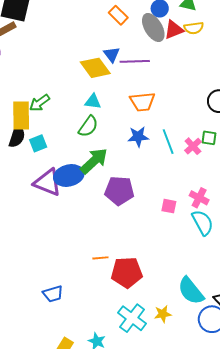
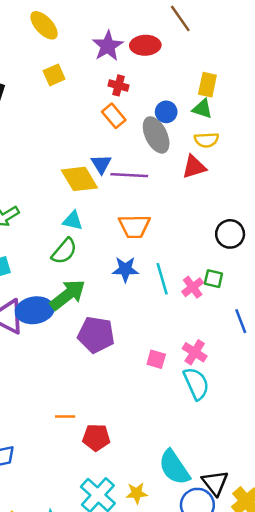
red triangle: (174, 30) -> (194, 167), moved
red pentagon: (127, 272) -> (96, 437), size x0.7

